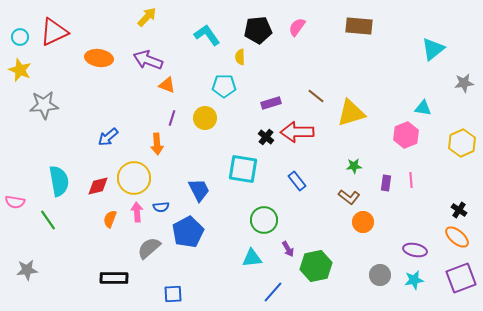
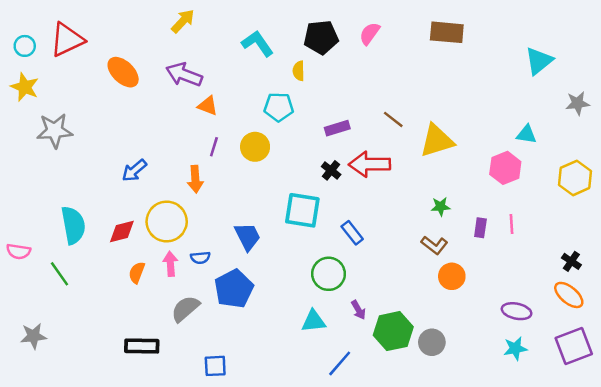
orange ellipse: (99, 58) -> (123, 72), turned 36
blue rectangle: (297, 181) -> (352, 233), moved
gray circle: (380, 275) -> (432, 342), moved

